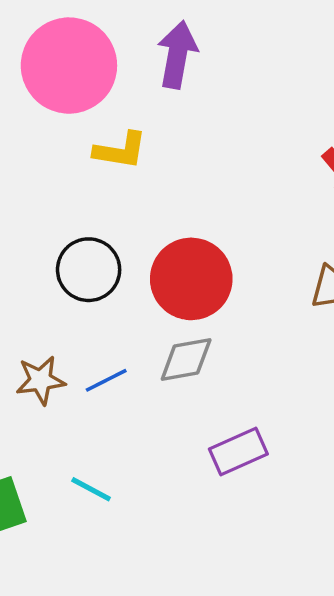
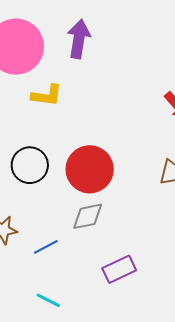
blue line: (106, 380) -> (46, 247), moved
cyan line: (91, 489) -> (48, 300), moved

